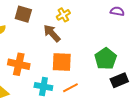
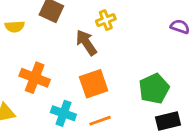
orange square: (62, 62) -> (94, 84), turned -30

